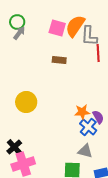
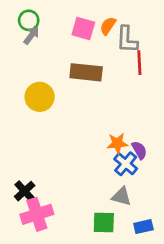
orange semicircle: (75, 26) -> (108, 26), size x0.6
brown rectangle: (59, 60) -> (86, 72), size x1.6
yellow circle: (26, 102) -> (40, 97), moved

